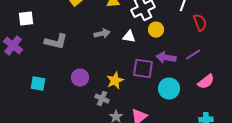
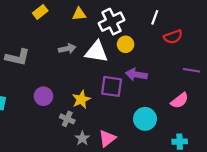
red semicircle: (200, 23) -> (173, 37), turned 90
white triangle: (129, 37) -> (96, 52), size x1.6
purple line: (193, 55) -> (191, 70), moved, turned 42
cyan circle: (169, 89) -> (145, 119), moved

